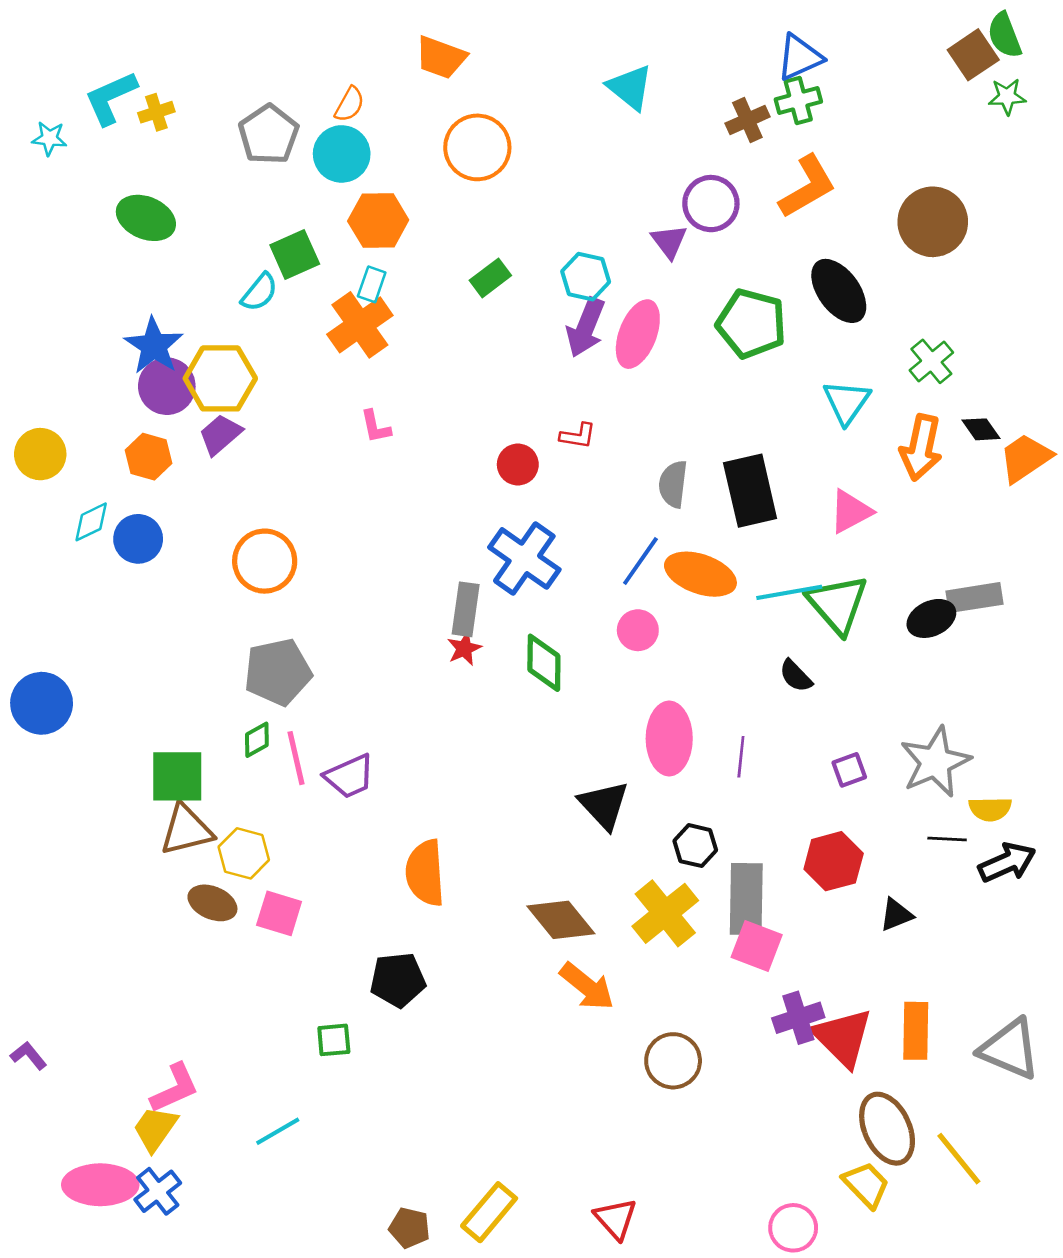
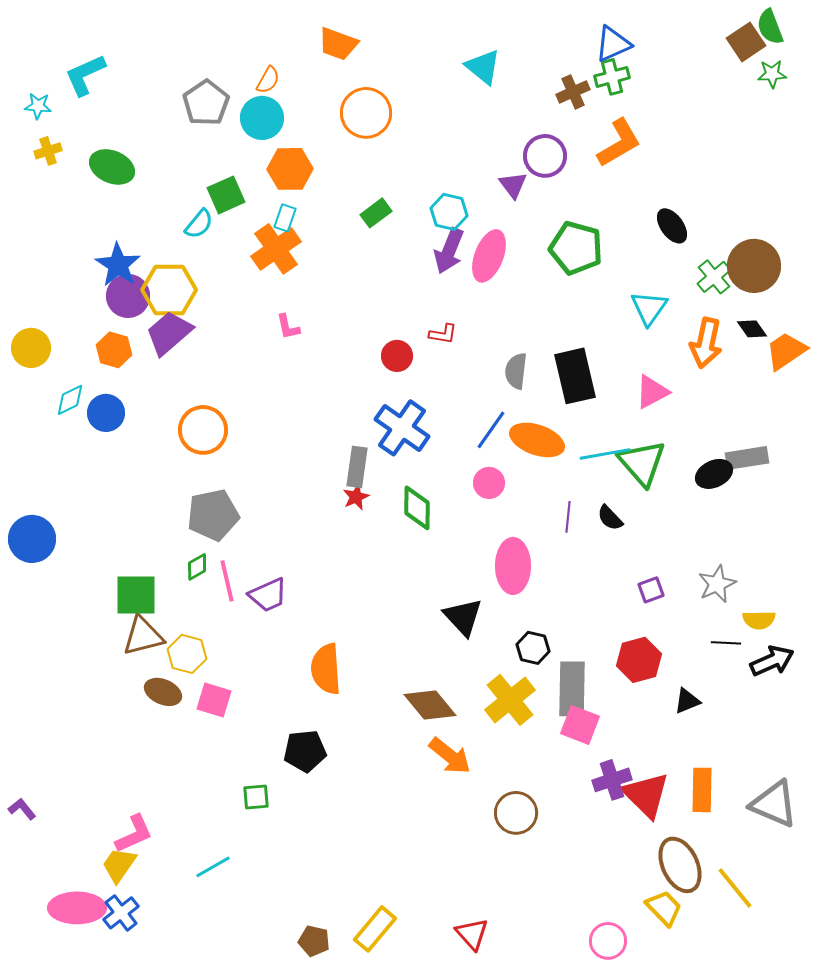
yellow cross: (156, 112) -> (48, 151), moved
brown circle: (933, 222) -> (754, 266), moved
black ellipse: (839, 291) -> (672, 226), moved, size x0.7
purple trapezoid: (220, 434) -> (169, 333), size x1.4
purple line: (741, 757) -> (568, 517), moved
gray star: (935, 762) -> (717, 584), size x0.7

